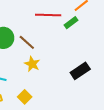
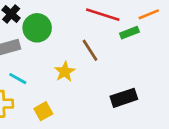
brown line: (27, 42) -> (90, 50), moved

